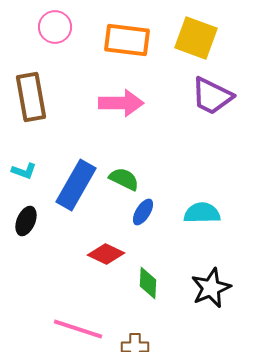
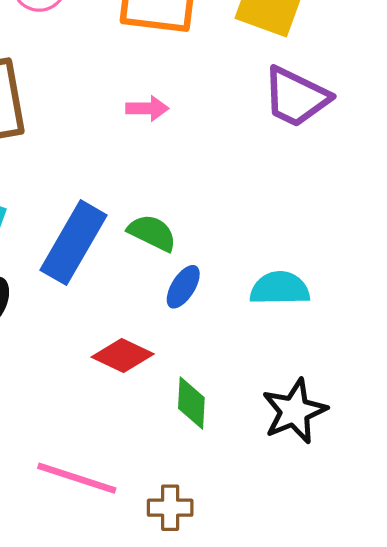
pink arrow: (121, 103) -> (147, 108), size x0.6

